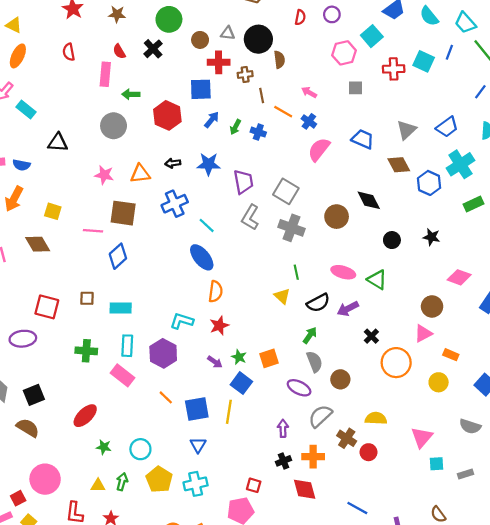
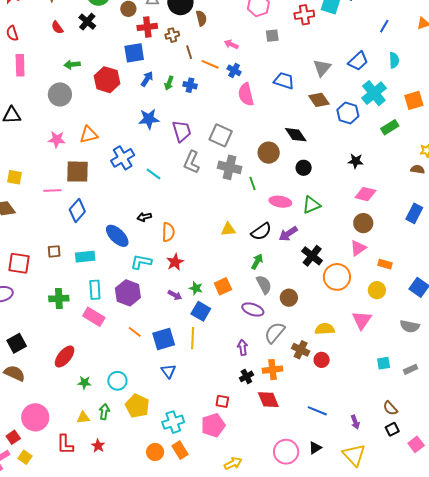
pink rectangle: (105, 74) -> (20, 65), moved
pink semicircle: (319, 149) -> (246, 94), turned -45
black arrow: (173, 163) -> (144, 217), moved
black circle: (392, 240) -> (304, 168), moved
blue ellipse: (202, 257) -> (117, 236), moved
green line: (296, 272) -> (252, 183), moved
pink diamond: (459, 277) -> (365, 194), moved
green triangle: (377, 280) -> (311, 205), turned -48
yellow triangle: (282, 296) -> (228, 229), turned -42
black cross: (371, 336) -> (312, 256), size x1.5
pink triangle: (422, 437) -> (362, 320), moved
cyan cross: (196, 484) -> (173, 422), moved

